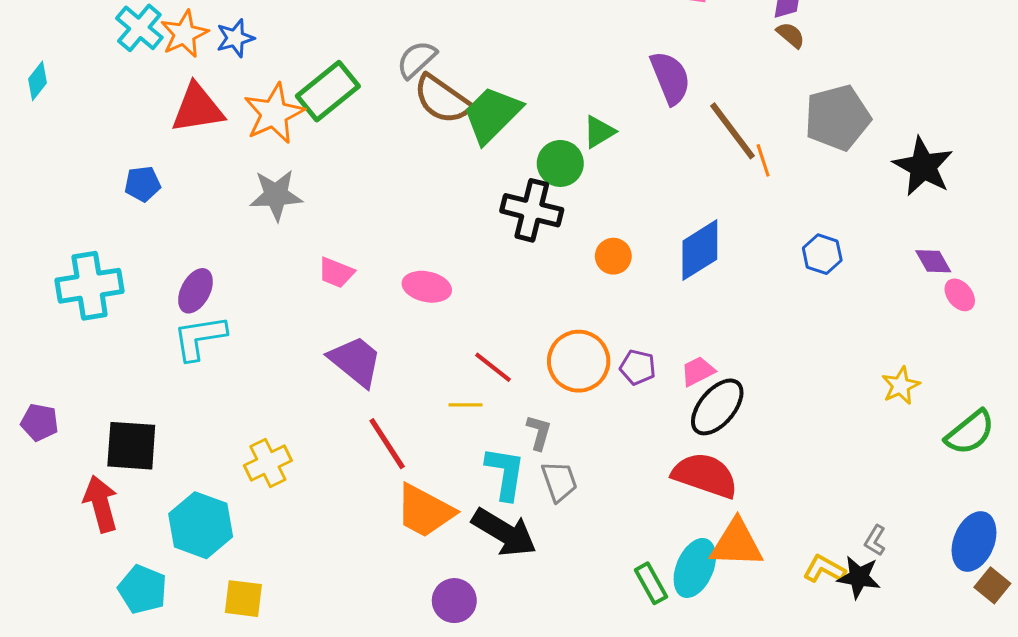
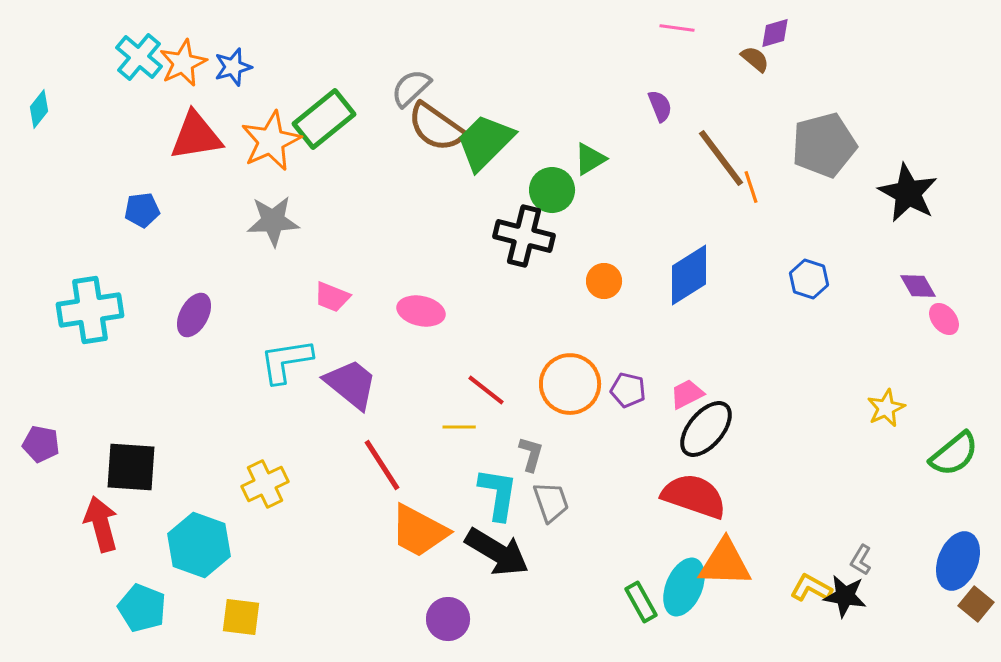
brown semicircle: (791, 35) -> (755, 59), moved
purple semicircle: (670, 78) -> (660, 106), size x0.6
cyan L-shape: (200, 338) -> (286, 361), moved

